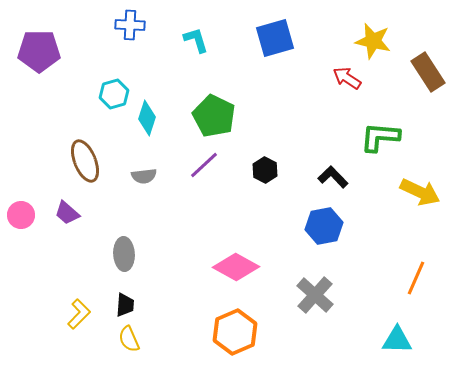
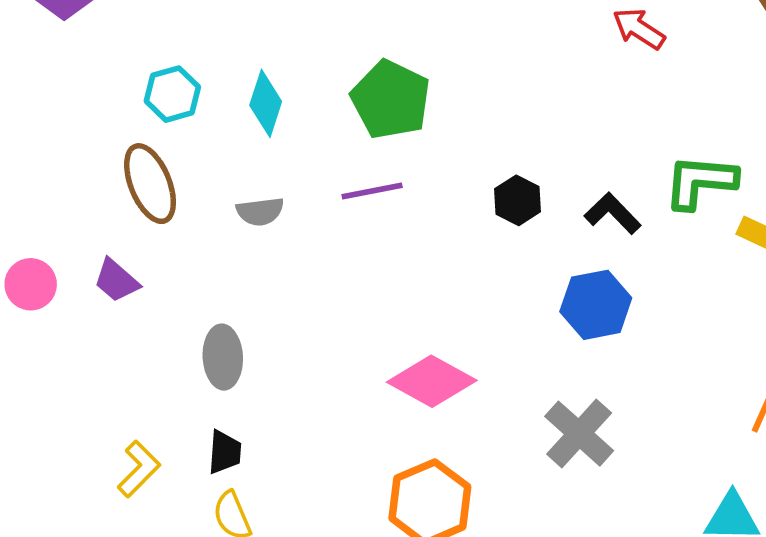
cyan hexagon: (114, 94) -> (172, 94), moved
green L-shape: (380, 137) -> (700, 182), moved
purple line: (204, 165) -> (372, 191), turned 32
black hexagon: (265, 170) -> (518, 200), moved

